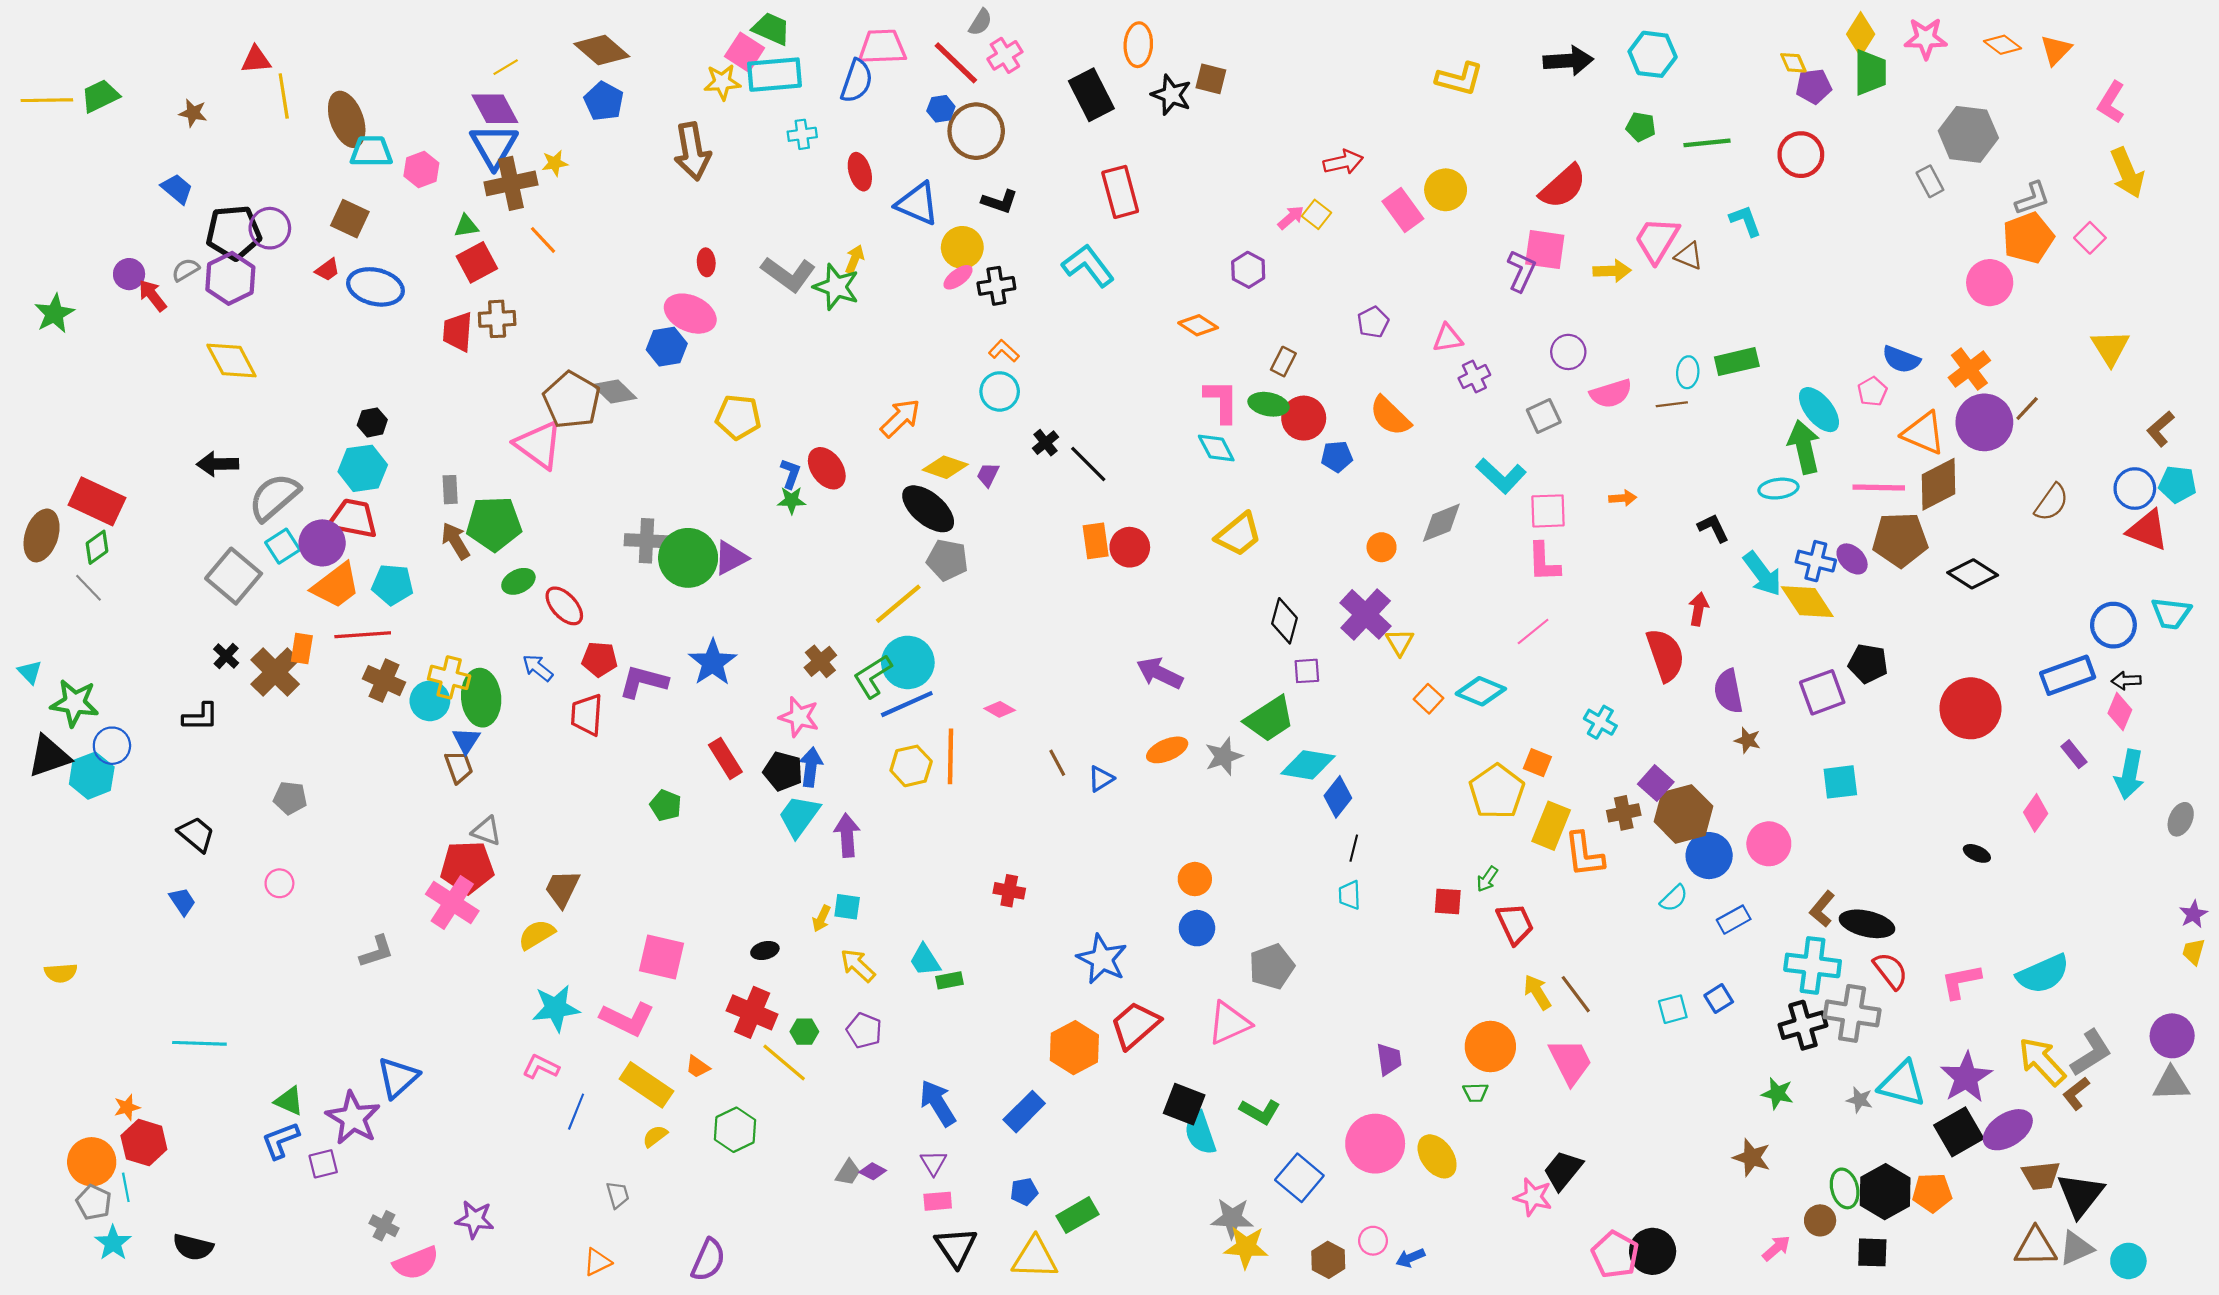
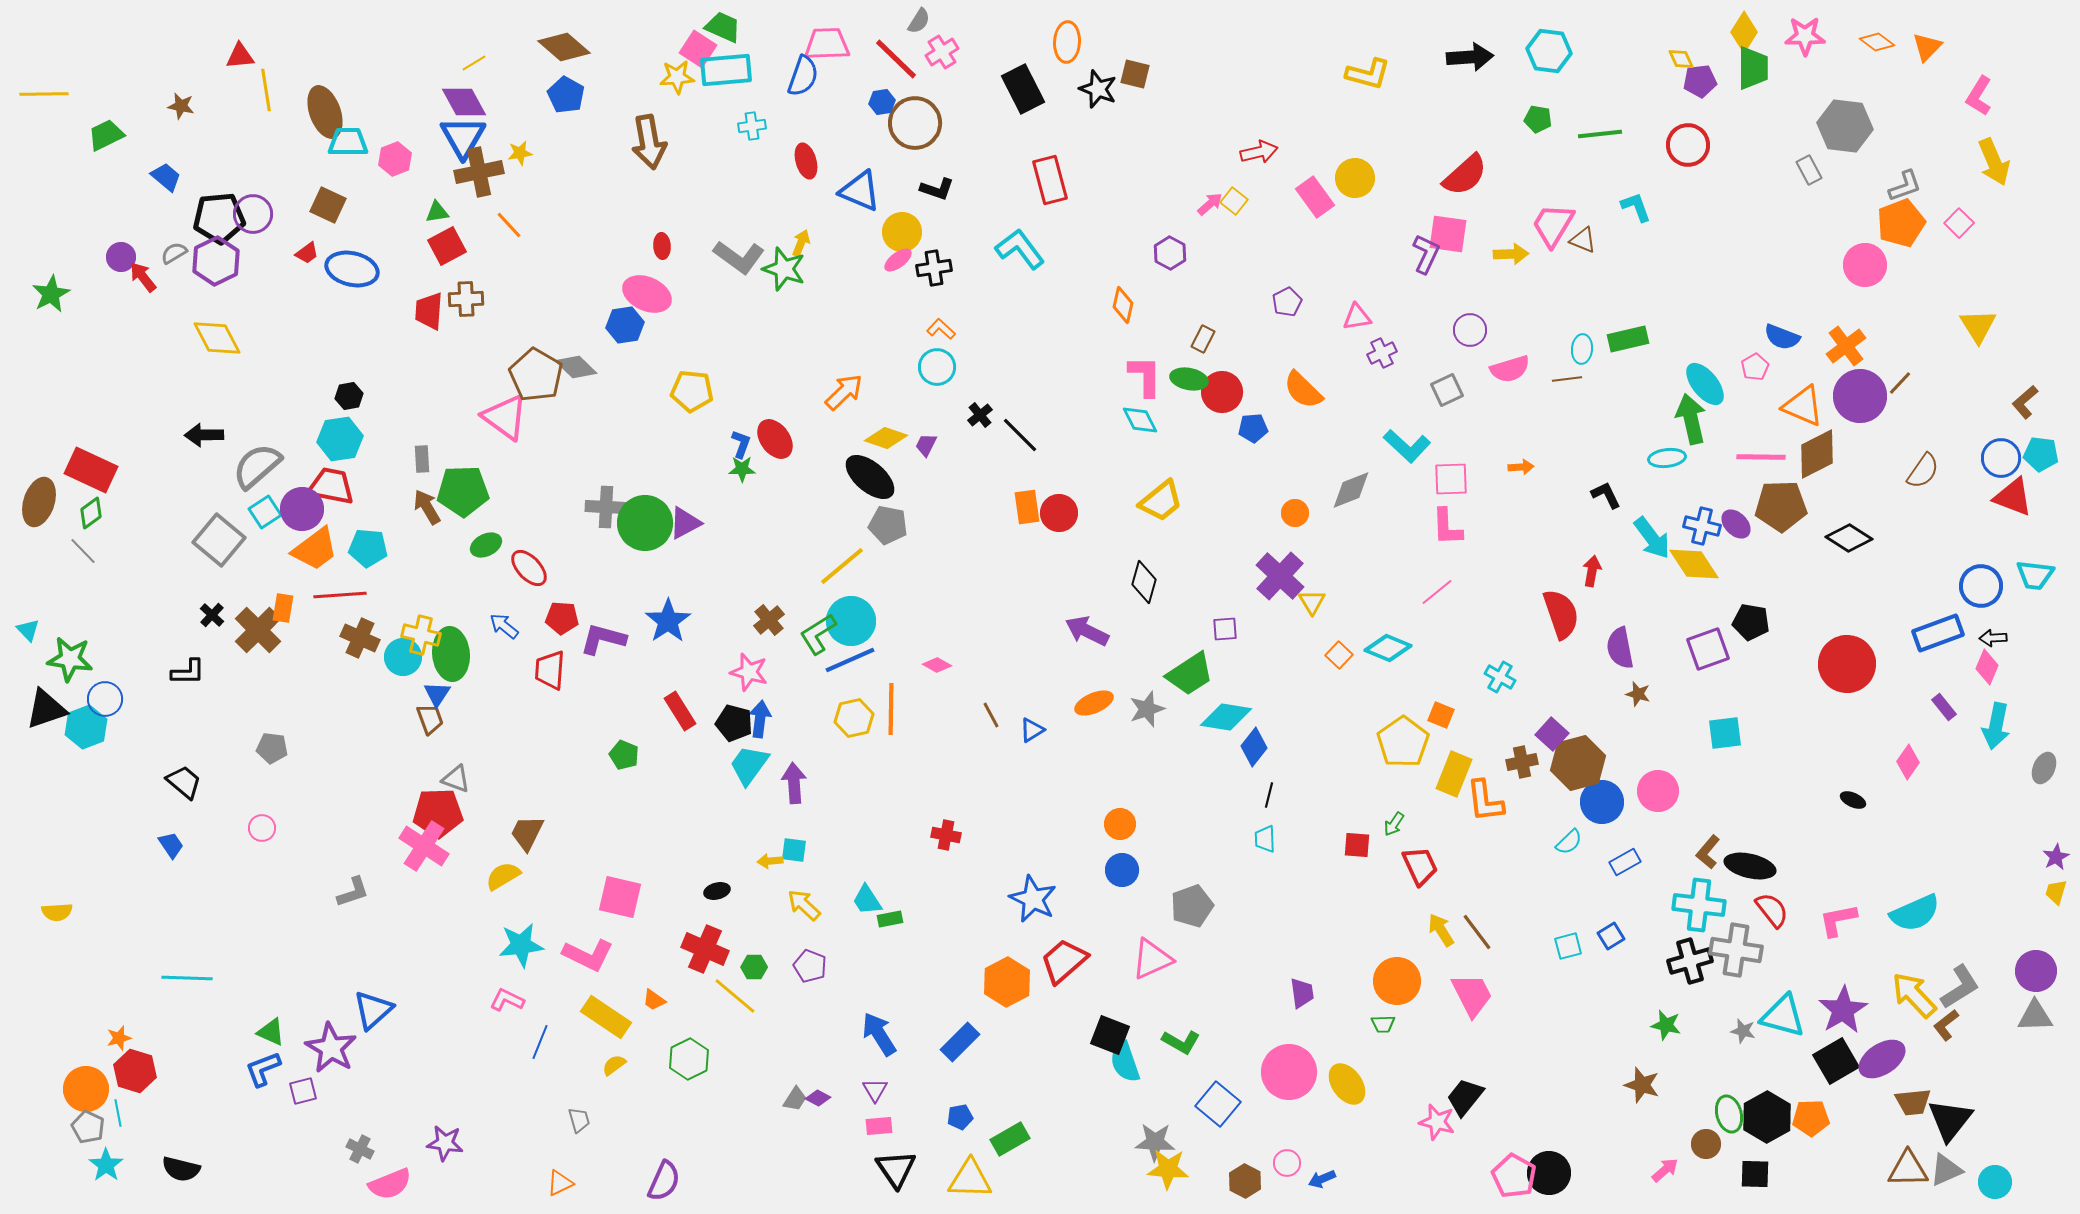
green trapezoid: (100, 96) -> (106, 135), moved
orange diamond: (1198, 325) -> (1123, 305), turned 69
black diamond: (1284, 621) -> (1144, 582), moved
yellow arrow: (821, 918) -> (770, 861), turned 60

